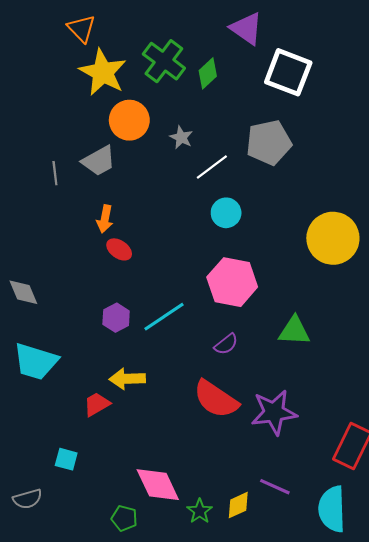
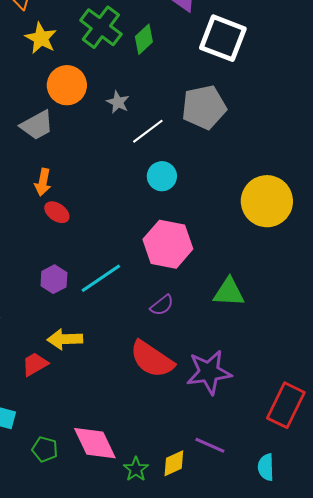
yellow star: (103, 72) -> (41, 38), size x0.7
cyan semicircle: (332, 509) -> (266, 467), size x0.6
green pentagon: (124, 518) -> (45, 449), moved

